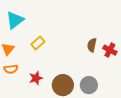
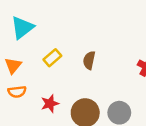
brown semicircle: (92, 45) -> (89, 60), moved

